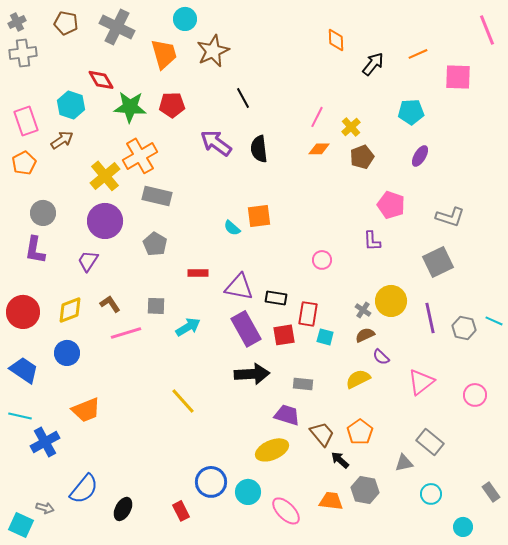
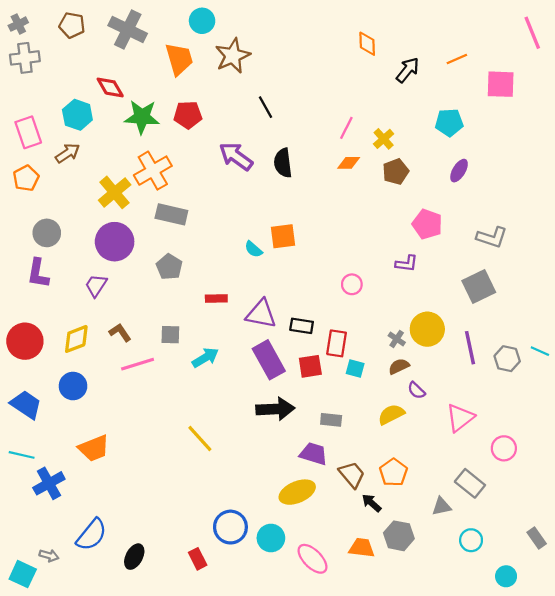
purple L-shape: (372, 241) -> (407, 264), turned -80
pink circle: (475, 395) -> (504, 448), moved

